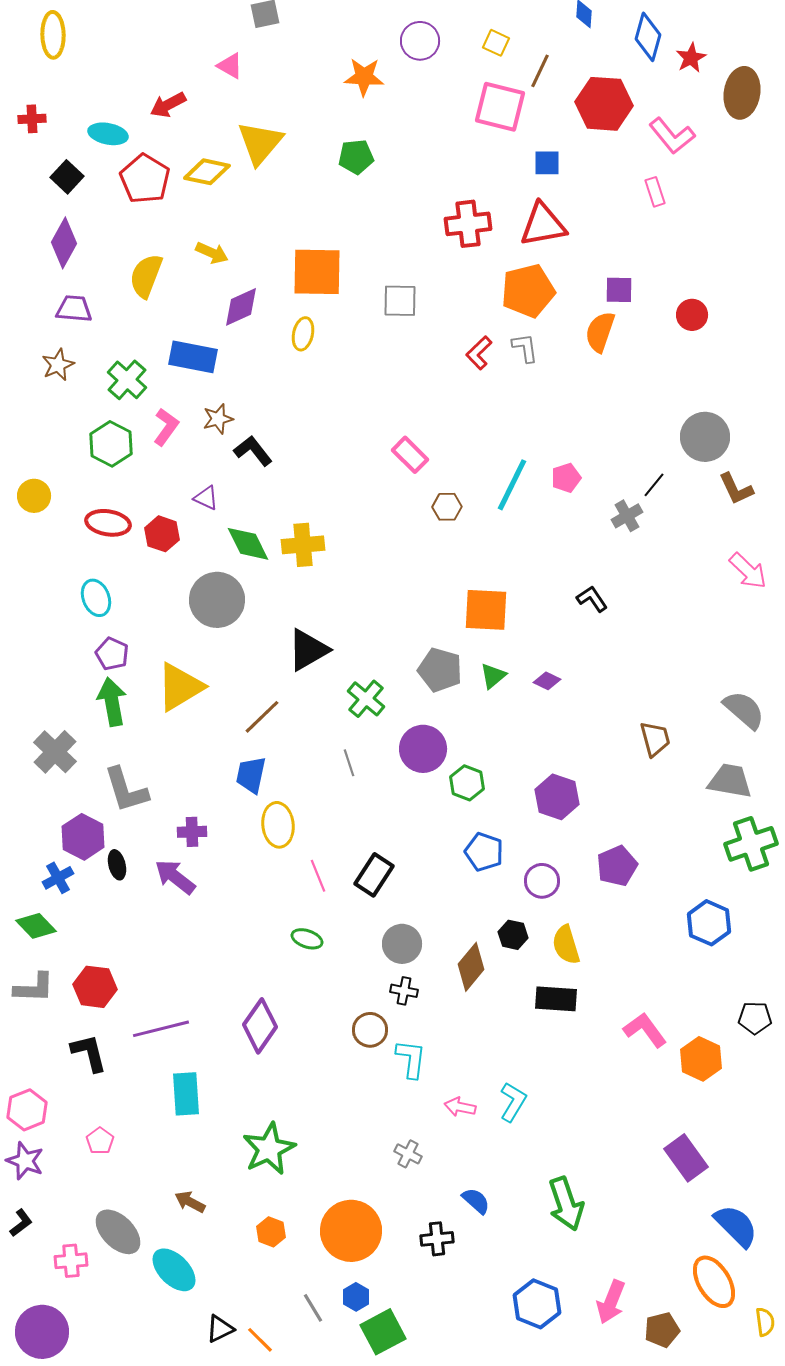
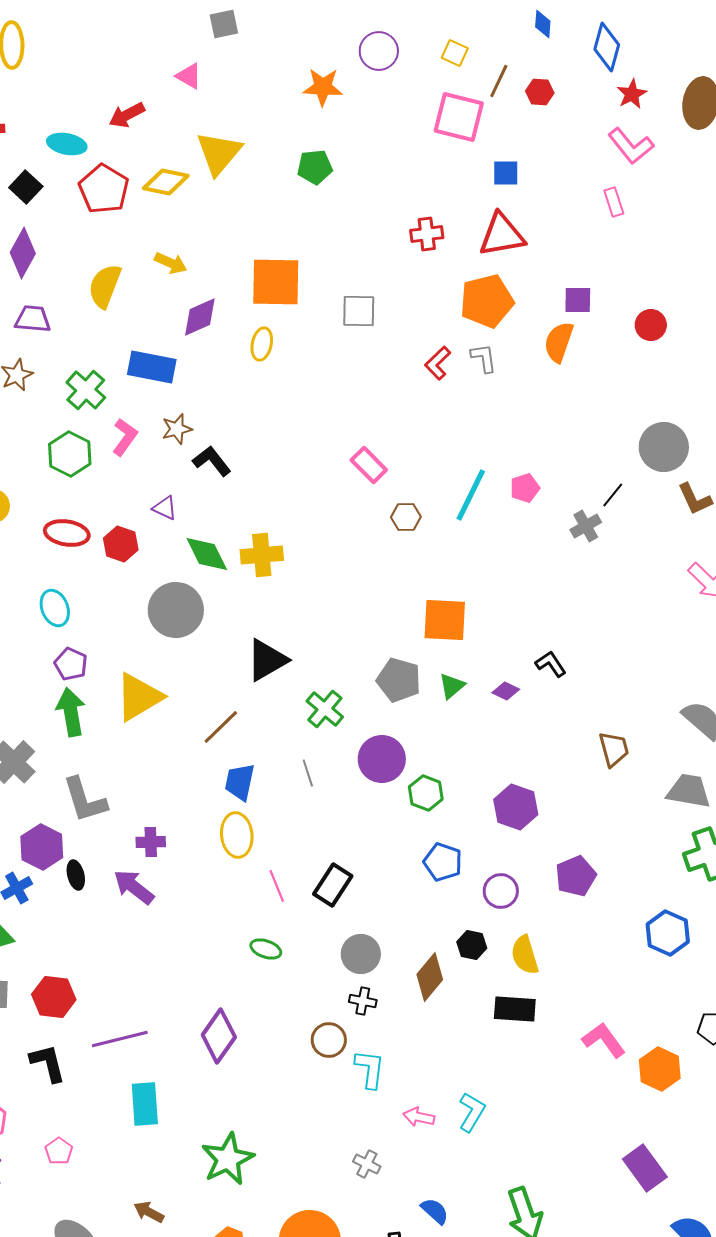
red star: (691, 58) -> (632, 94), moved
red hexagon: (604, 104) -> (540, 92), moved, size x0.5
red cross: (468, 224) -> (427, 234), size x0.7
black L-shape: (592, 599) -> (551, 664), moved
blue trapezoid: (251, 775) -> (240, 782), moved

